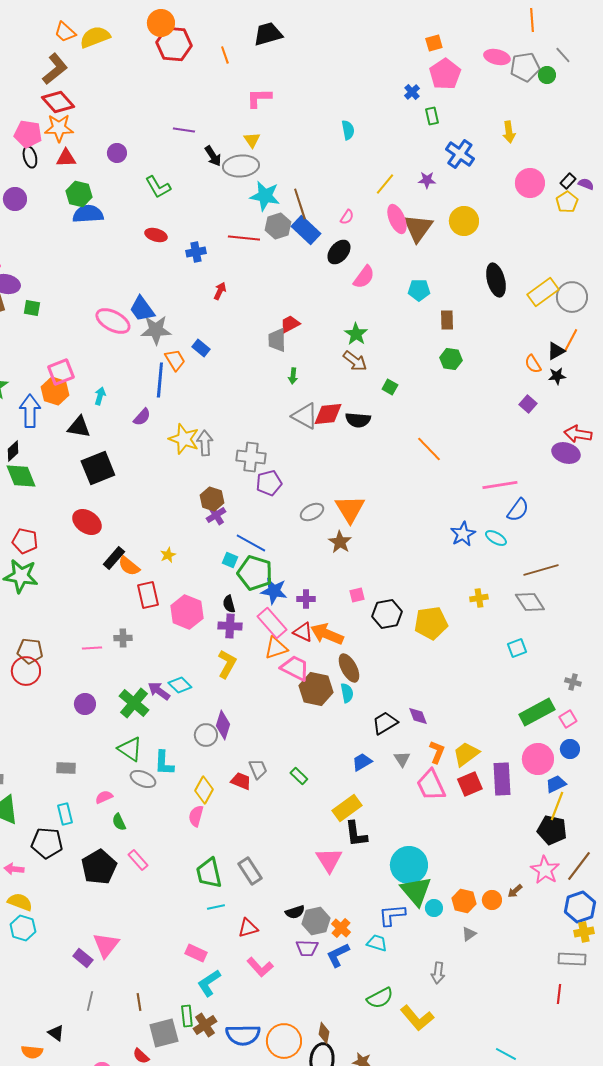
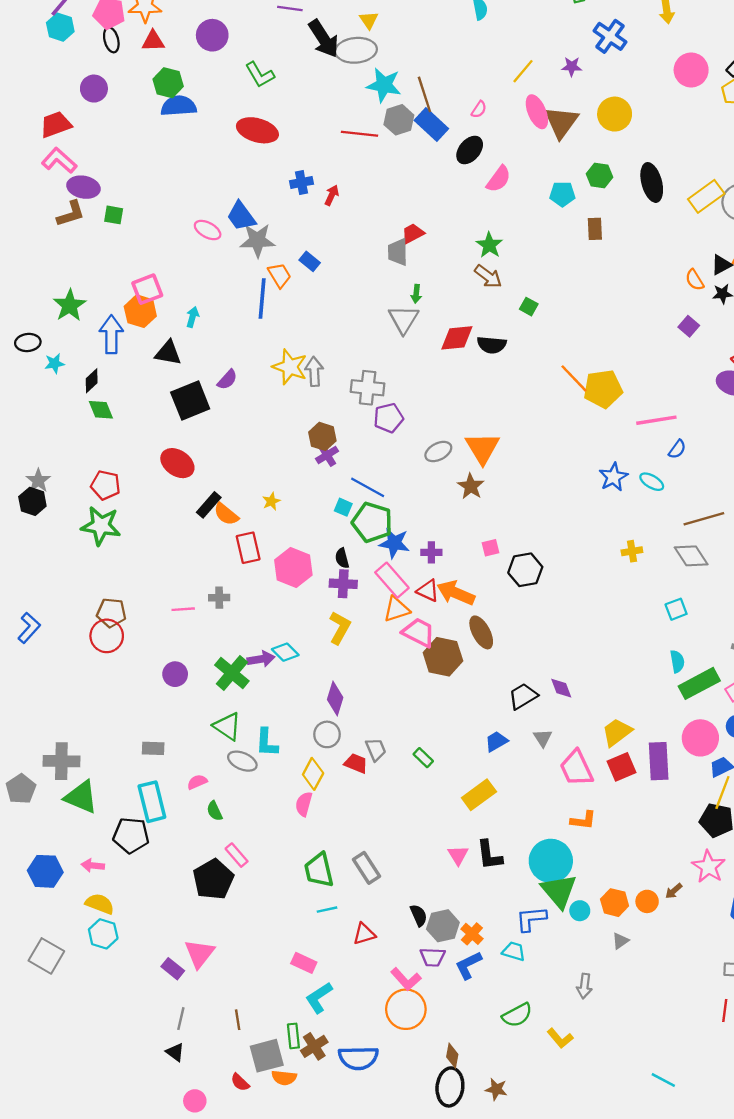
purple circle: (117, 153) -> (212, 35), size x1.4
black arrow: (213, 156) -> (324, 39), size x1.6
red ellipse: (156, 235) -> (257, 130), size x1.6
blue cross: (196, 252) -> (301, 182), moved
pink ellipse: (113, 321) -> (208, 230), size x0.7
green hexagon: (451, 359) -> (600, 176), moved
gray triangle: (305, 416) -> (404, 319), moved, turned 32
purple semicircle: (142, 417) -> (227, 380), moved
green diamond: (21, 476) -> (101, 410), size x0.7
blue semicircle: (518, 510) -> (677, 449), size x0.7
yellow pentagon: (431, 623) -> (603, 389), moved
purple arrow: (159, 691) -> (261, 659), turned 135
cyan semicircle: (347, 693) -> (677, 661), moved
gray circle: (206, 735) -> (327, 734), moved
orange L-shape: (437, 752) -> (583, 820), moved, turned 75
cyan rectangle: (65, 814) -> (152, 802), size x1.6
black L-shape: (356, 834) -> (489, 855), moved
pink triangle: (329, 860) -> (458, 855), size x0.7
black pentagon: (99, 867) -> (213, 879), moved
black semicircle: (295, 912) -> (419, 915), turned -96
pink L-shape: (260, 967) -> (406, 979), moved
yellow L-shape: (417, 1018) -> (560, 1038), size x0.7
black triangle: (56, 1033) -> (175, 1052), moved
orange circle: (284, 1041) -> (406, 1009), moved
orange semicircle: (32, 1052) -> (284, 1078), moved

